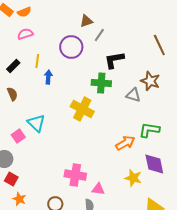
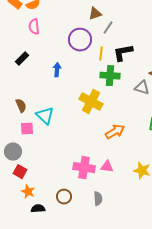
pink semicircle: (25, 34) -> (34, 27), turned -77
yellow line: (37, 61) -> (101, 54), moved
brown semicircle: (12, 94) -> (21, 106), moved
pink square: (18, 136) -> (27, 129), turned 32
orange arrow: (125, 143) -> (115, 132), moved
pink triangle: (98, 189) -> (107, 167), moved

